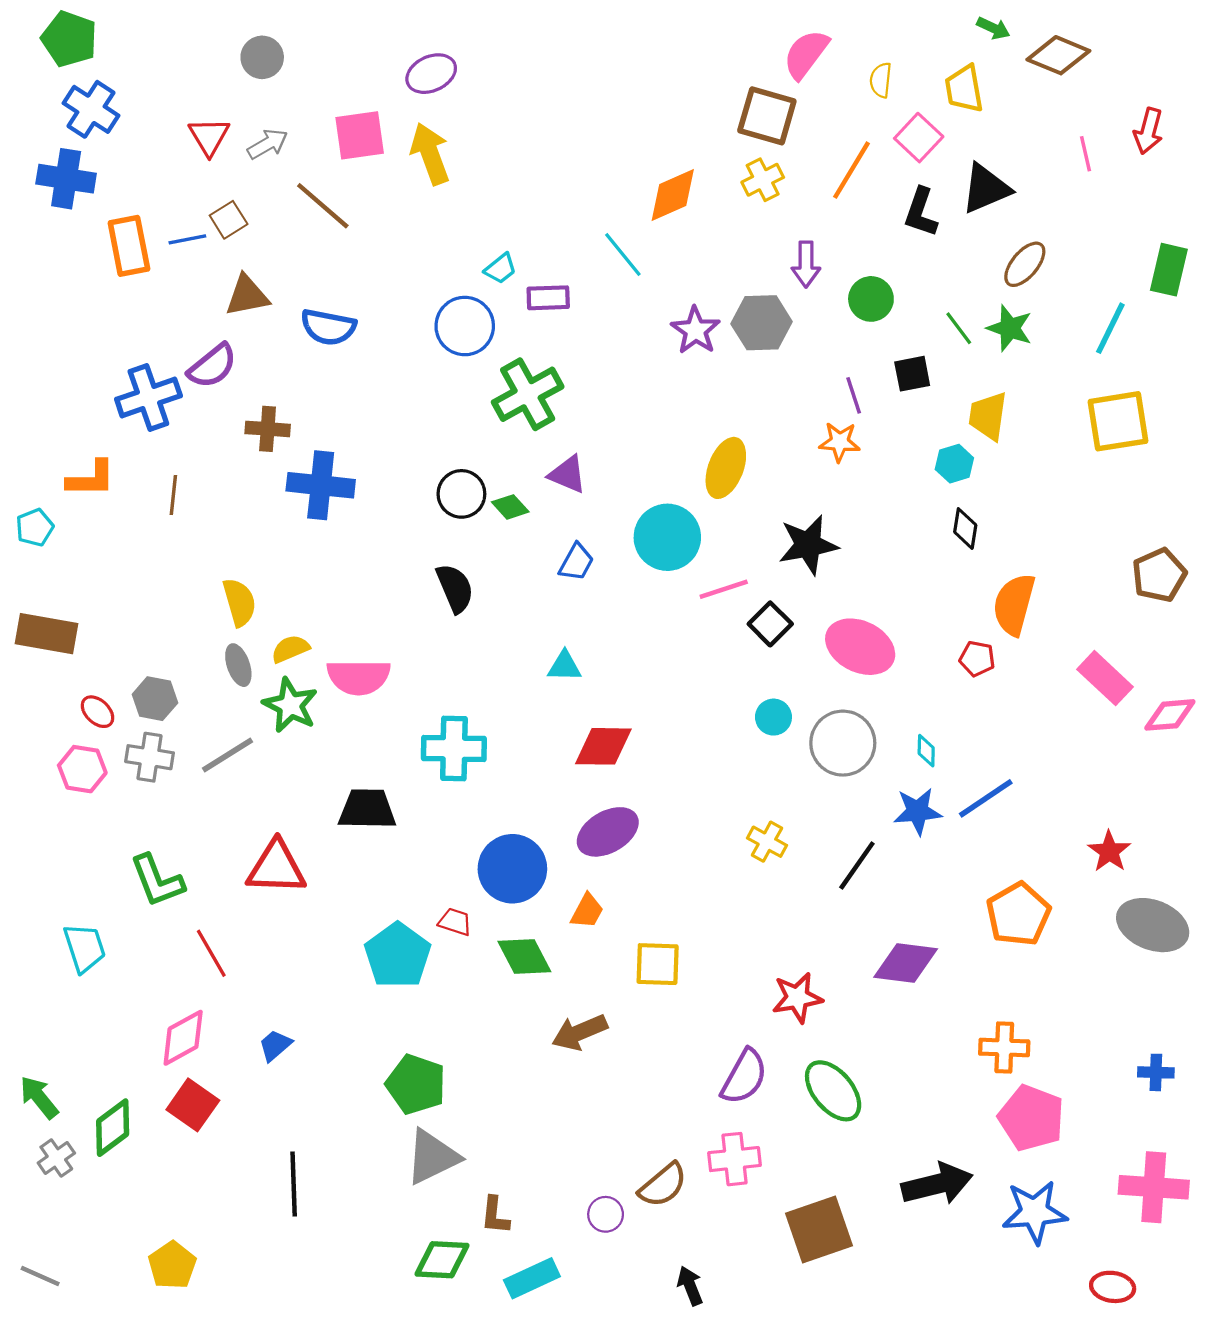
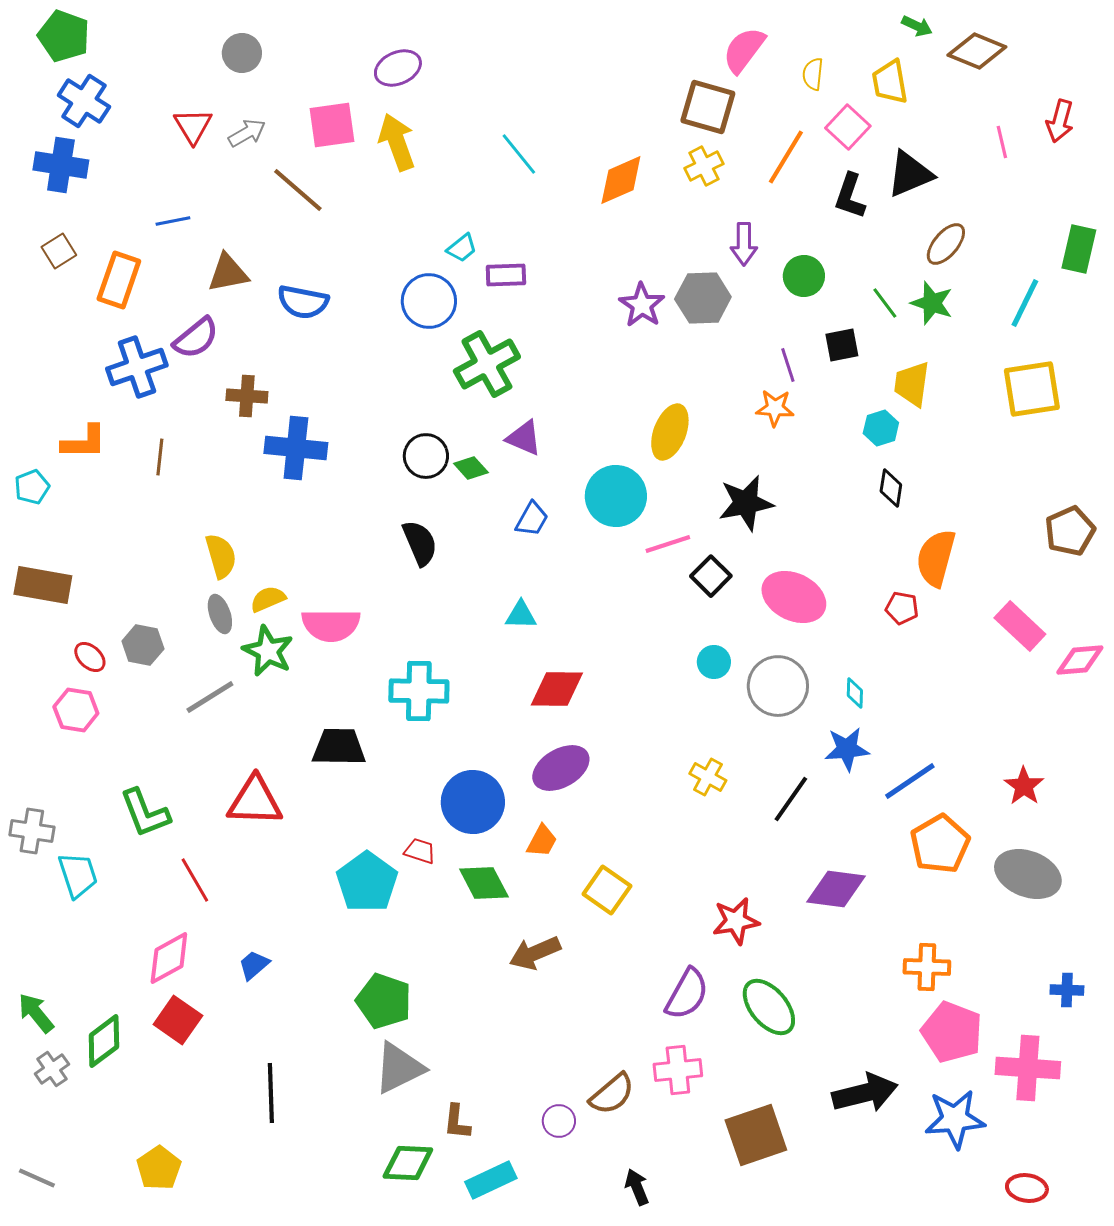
brown square: (229, 220) -> (59, 251), moved
orange rectangle: (129, 246) -> (119, 280), moved, turned 30
cyan line: (623, 255) -> (519, 154), moved
gray cross: (149, 757) -> (32, 831), moved
blue line: (986, 798) -> (910, 781), moved
gray ellipse: (1153, 925) -> (1028, 874), moved
yellow square: (658, 964) -> (607, 890), turned 33
pink cross: (1154, 1187) -> (1028, 1068), moved

